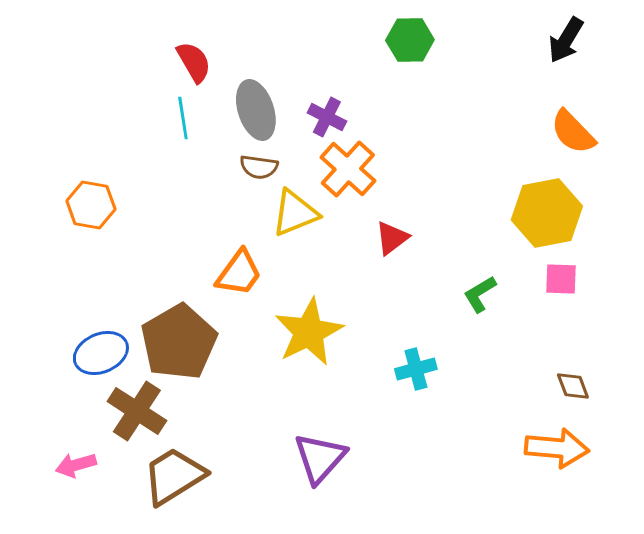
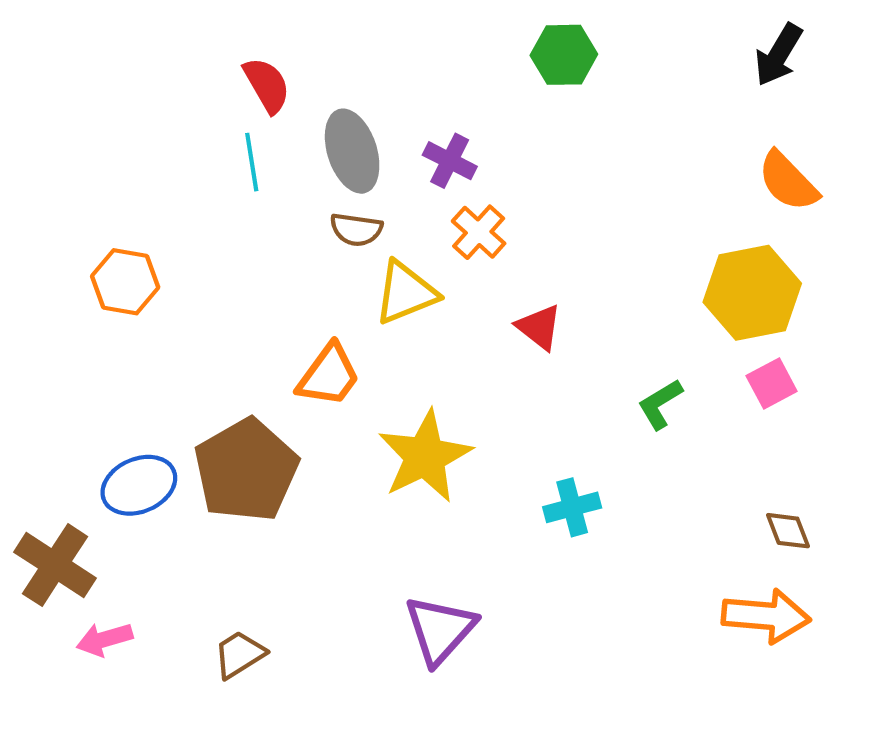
orange cross: (348, 169) -> (479, 232), size x0.7
red triangle: (392, 238) -> (539, 327), turned -45
pink square: (561, 279) -> (772, 384), turned -30
brown cross: (137, 411) -> (55, 565), moved
brown trapezoid: (174, 476) -> (239, 654), size x0.6

